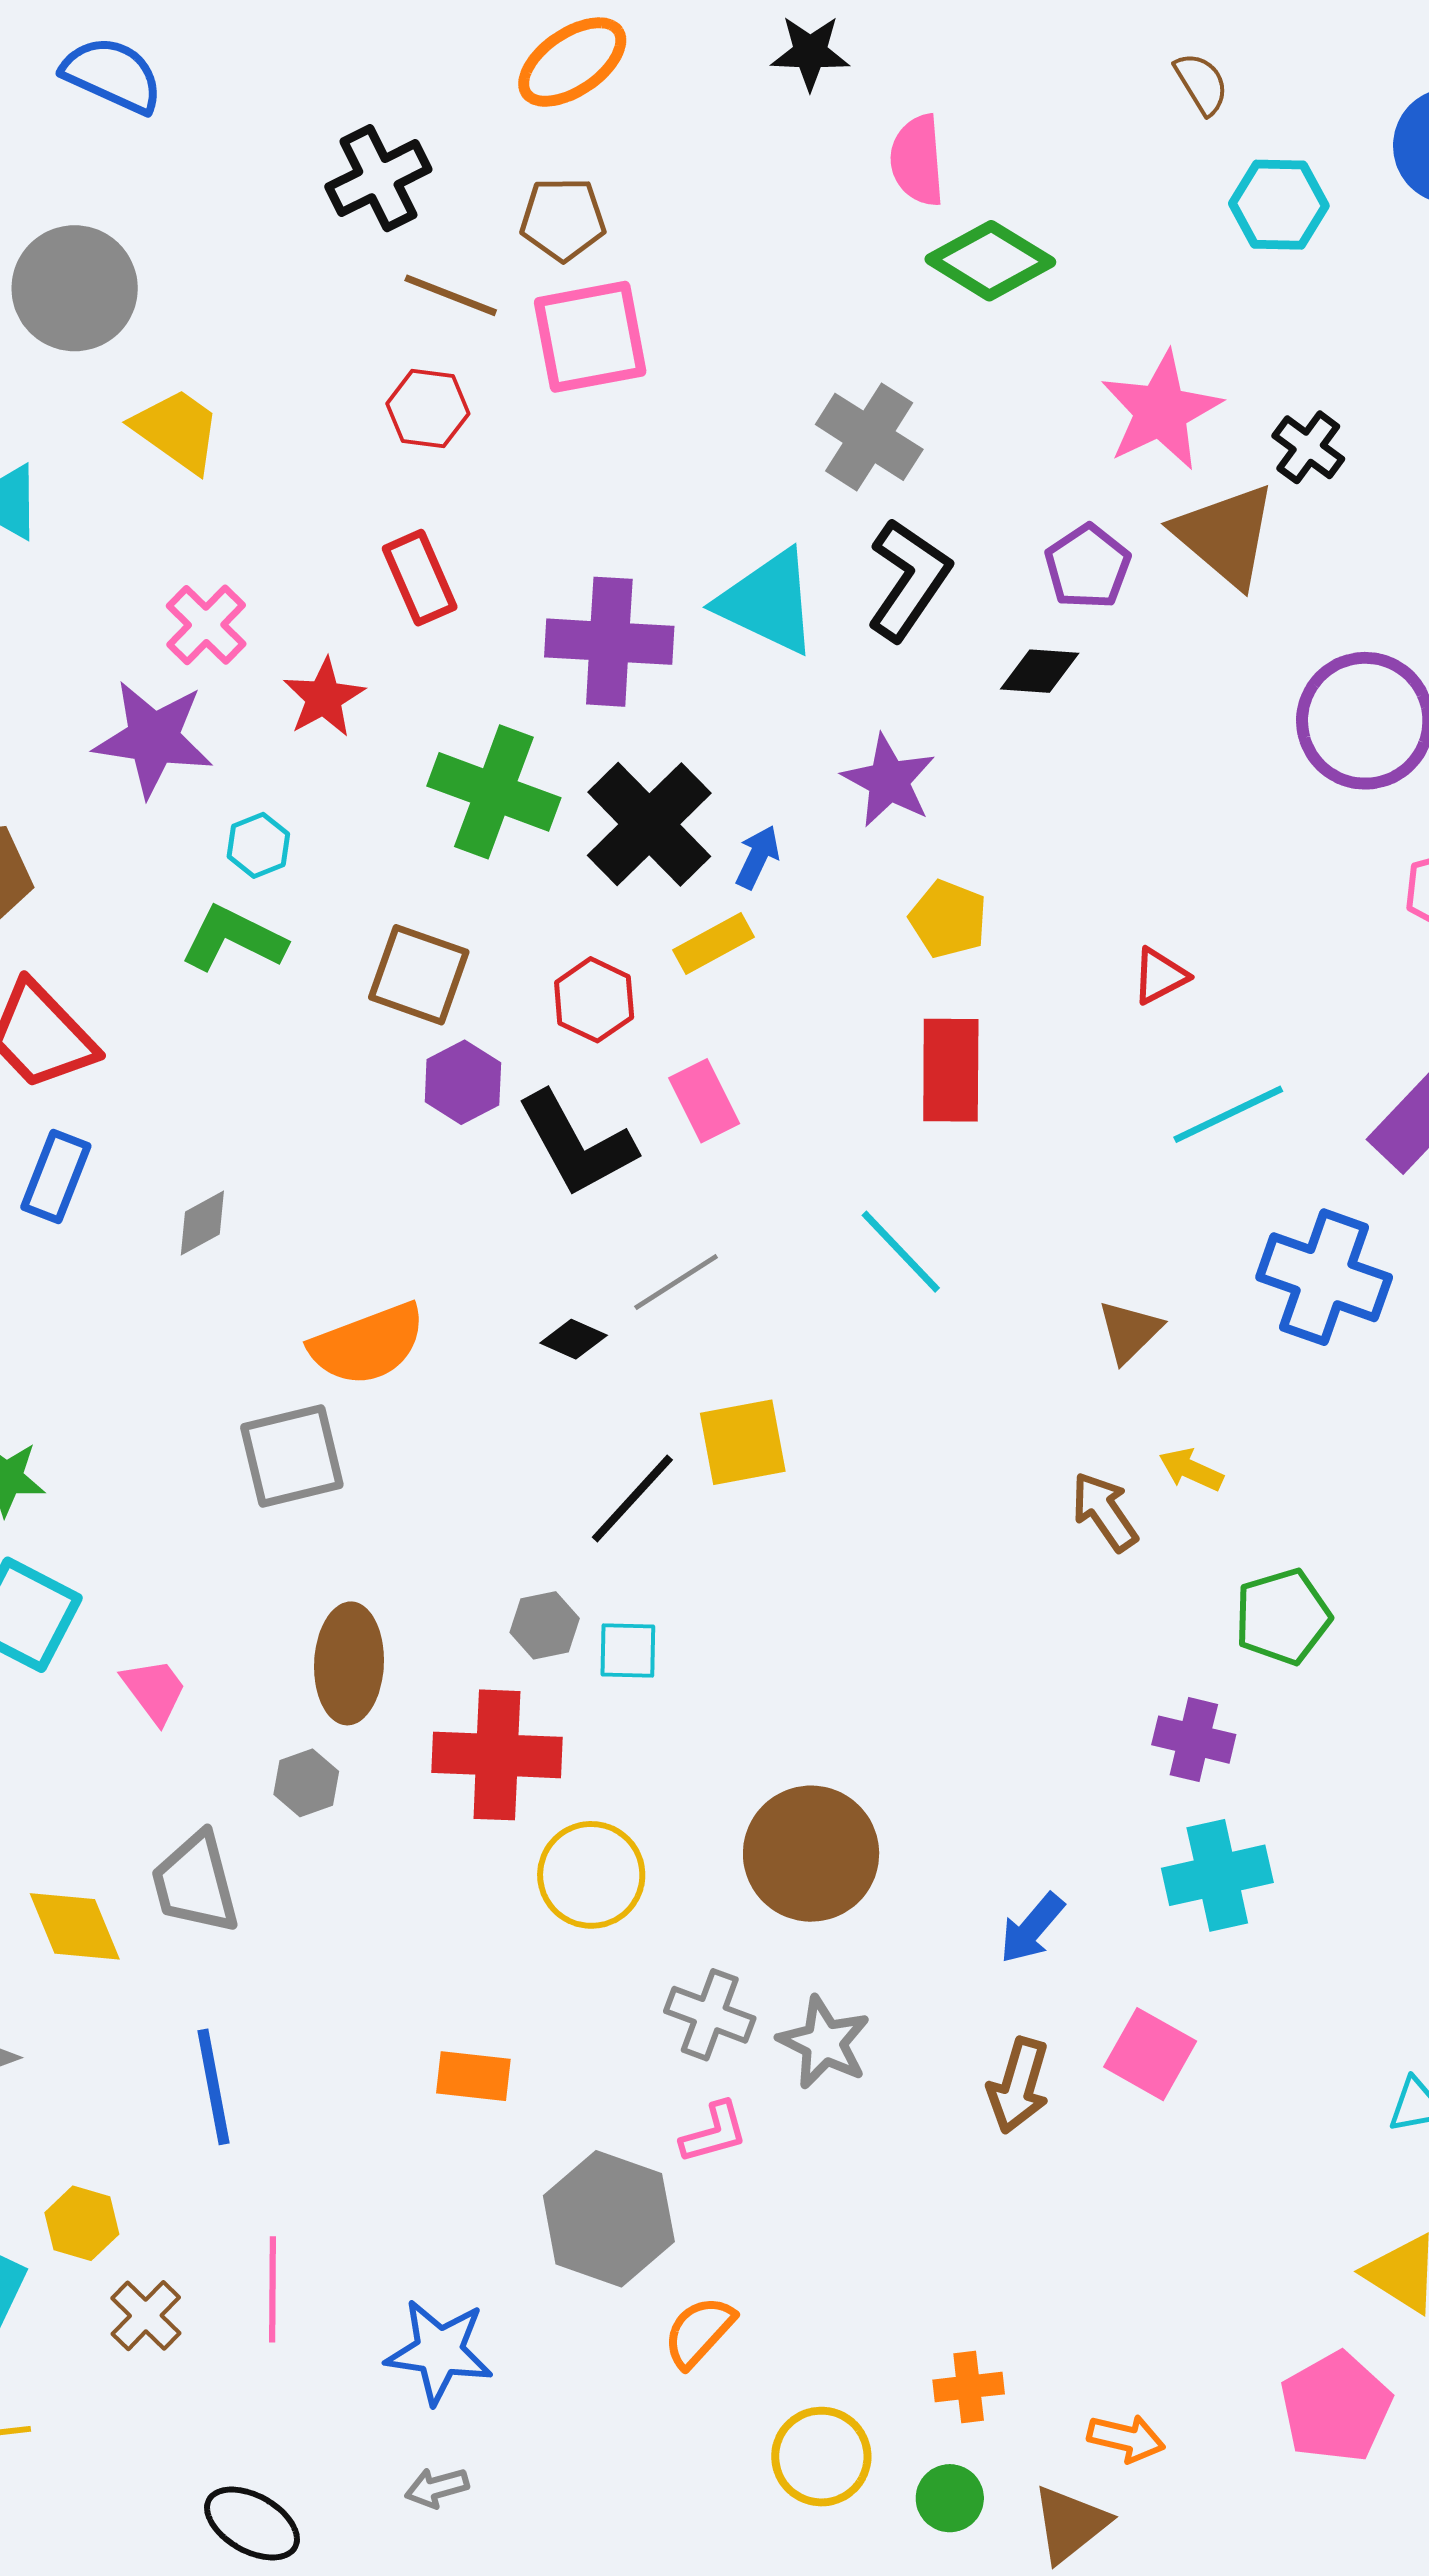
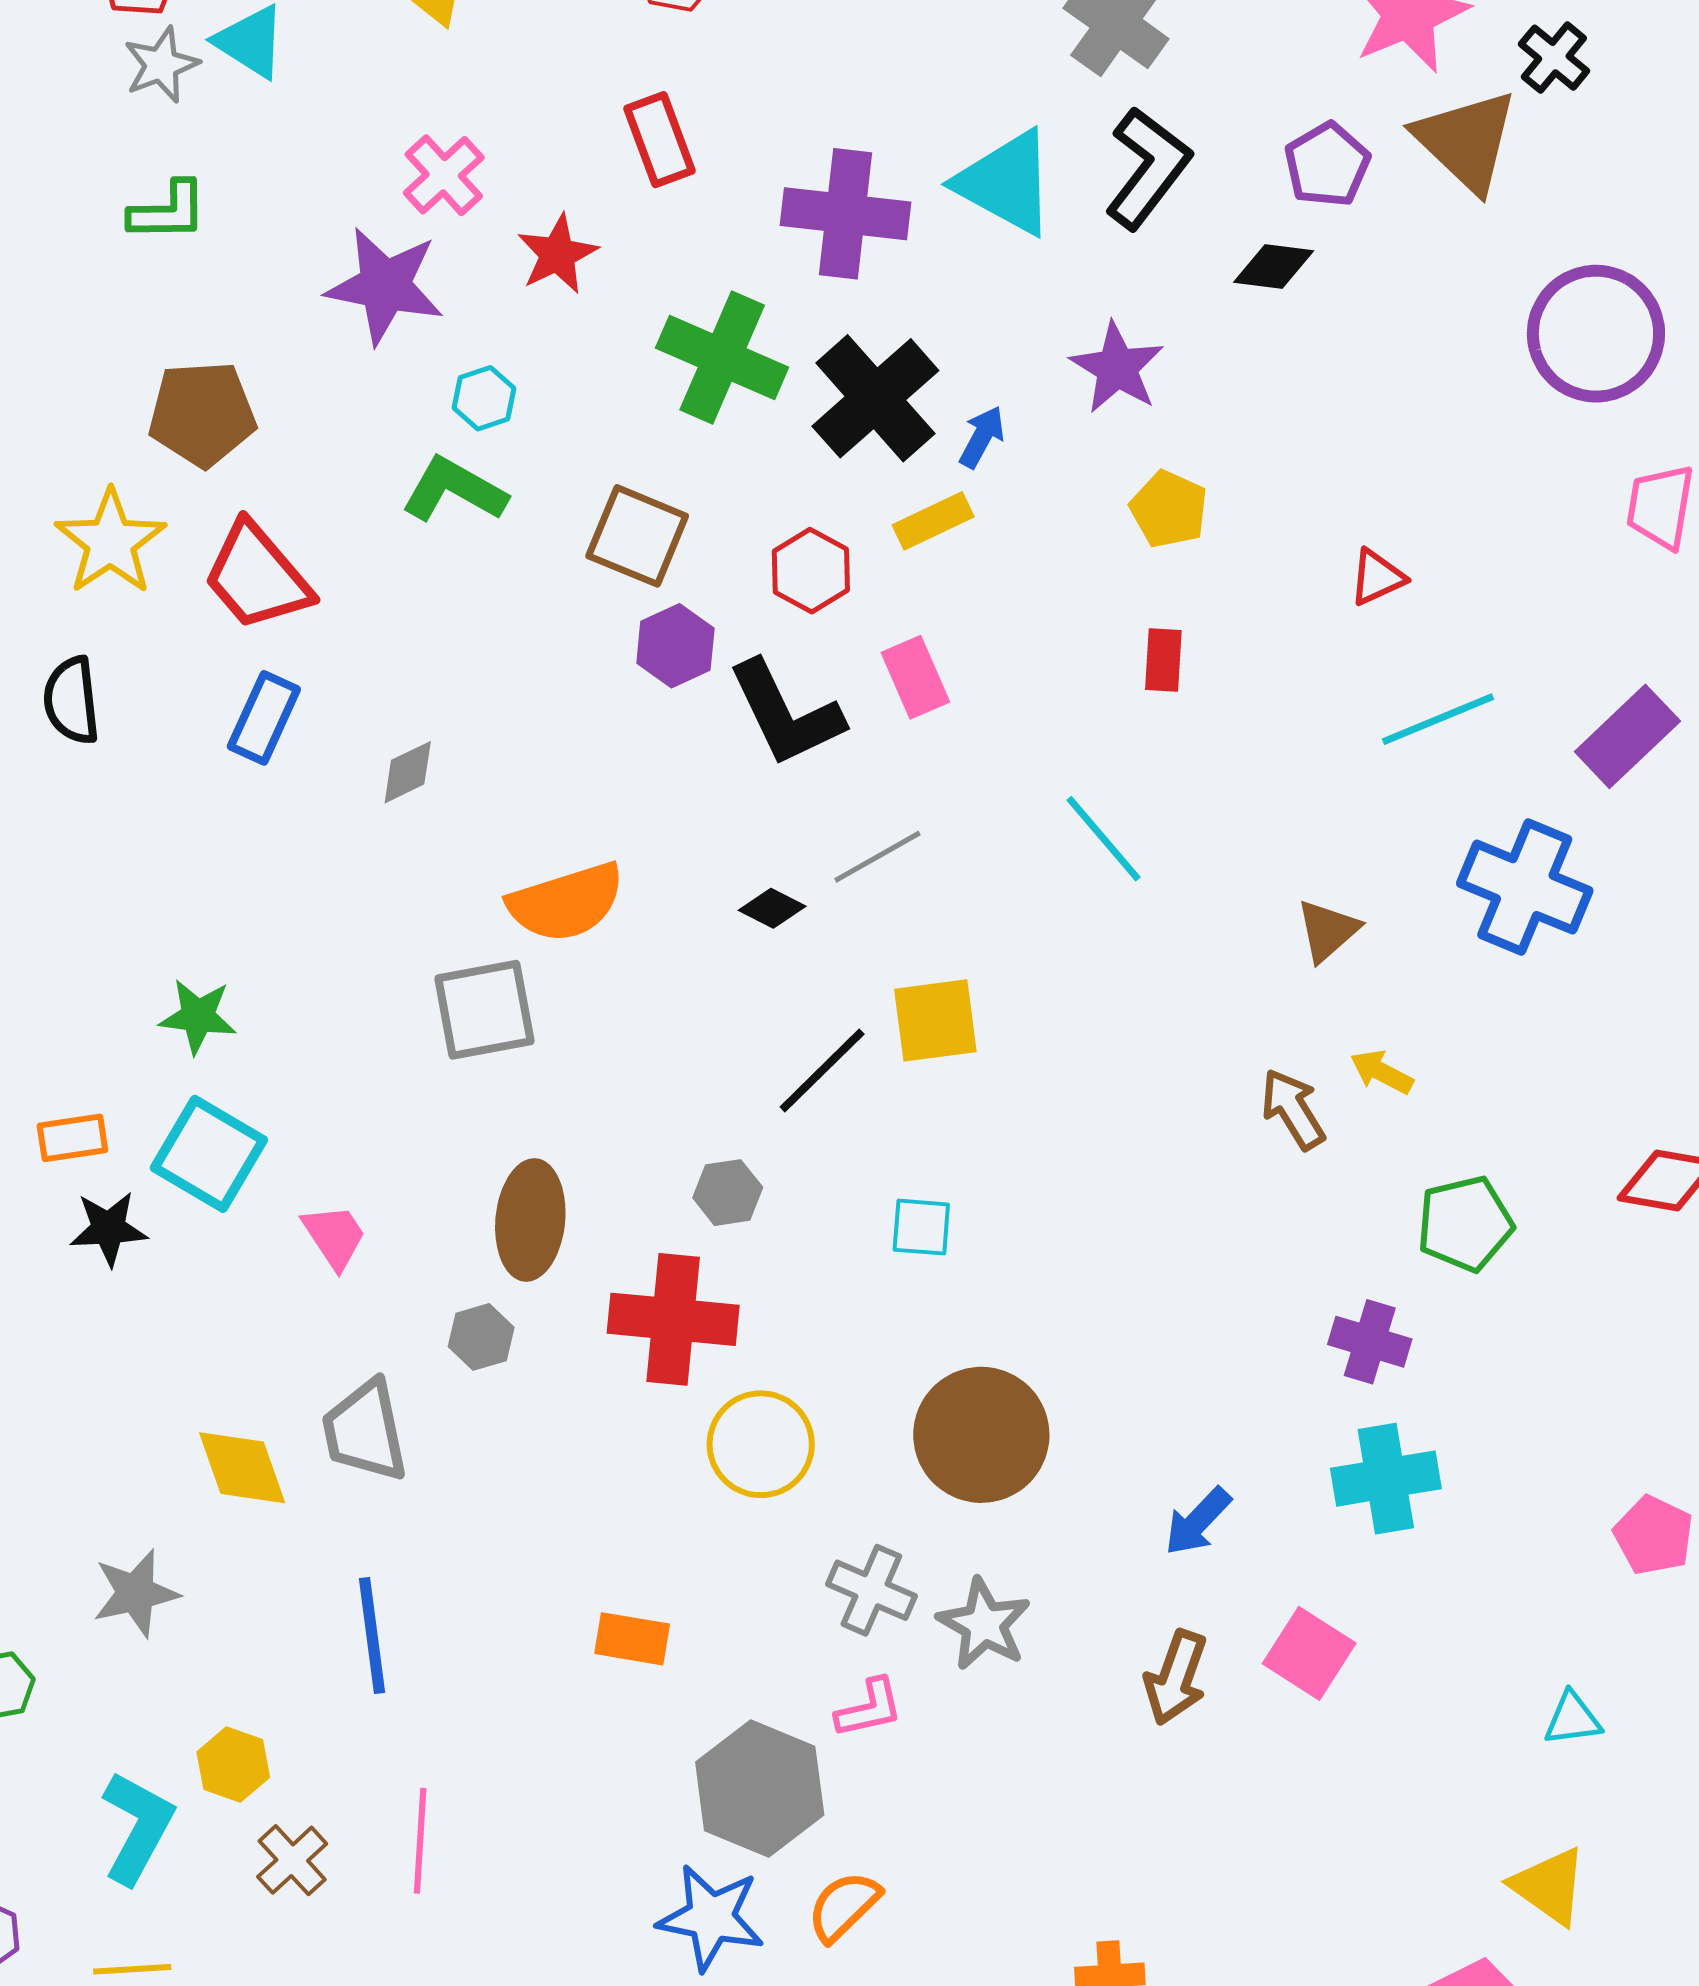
red rectangle: (951, 1070) -> (1163, 660), size x0.6
cyan square: (628, 1651) -> (921, 1227), moved
blue star: (439, 2352) -> (711, 1918), moved

